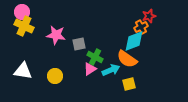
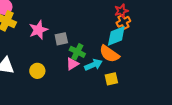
red star: (149, 16) -> (121, 11), moved
pink star: (56, 35) -> (38, 30), turned -30

